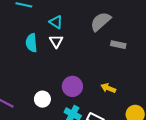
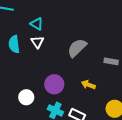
gray semicircle: (101, 22) -> (77, 48), moved
gray rectangle: (118, 45) -> (111, 61), moved

